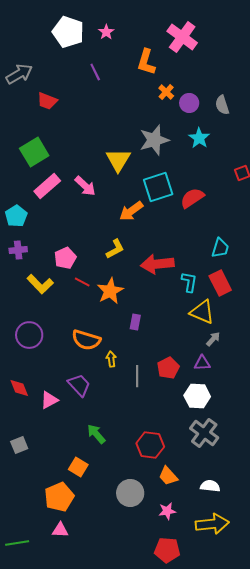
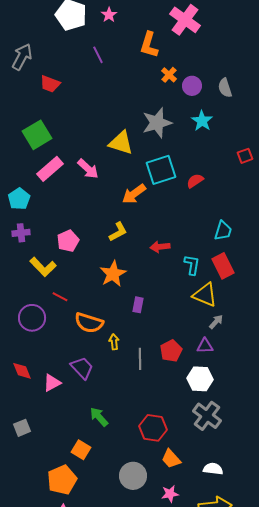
gray arrow: (19, 74) -> (22, 57), turned -32
yellow triangle: (118, 160) -> (121, 143), turned -44
red semicircle: (192, 198) -> (195, 181), size x0.7
red arrow: (157, 264) -> (160, 247), size x0.6
red line: (82, 282) -> (60, 297), moved

